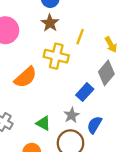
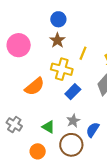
blue rectangle: (85, 92) -> (73, 92), moved

